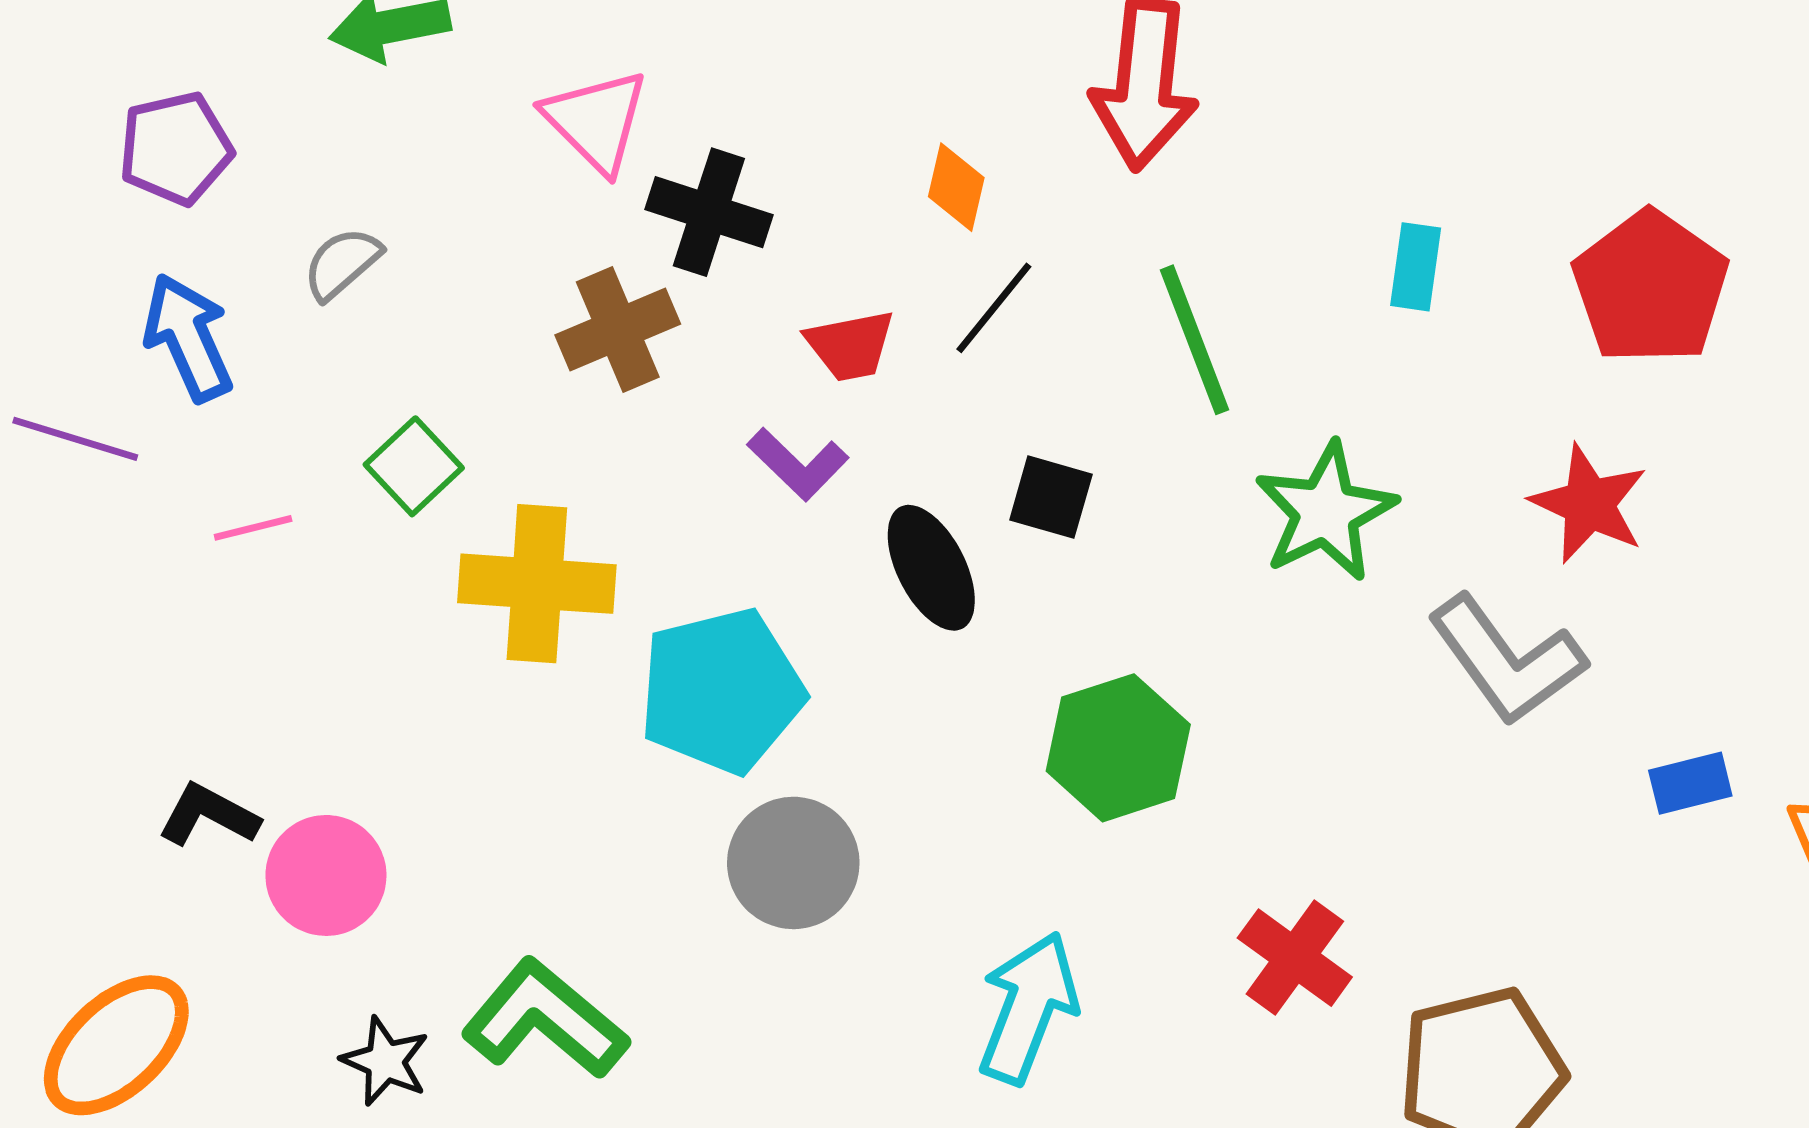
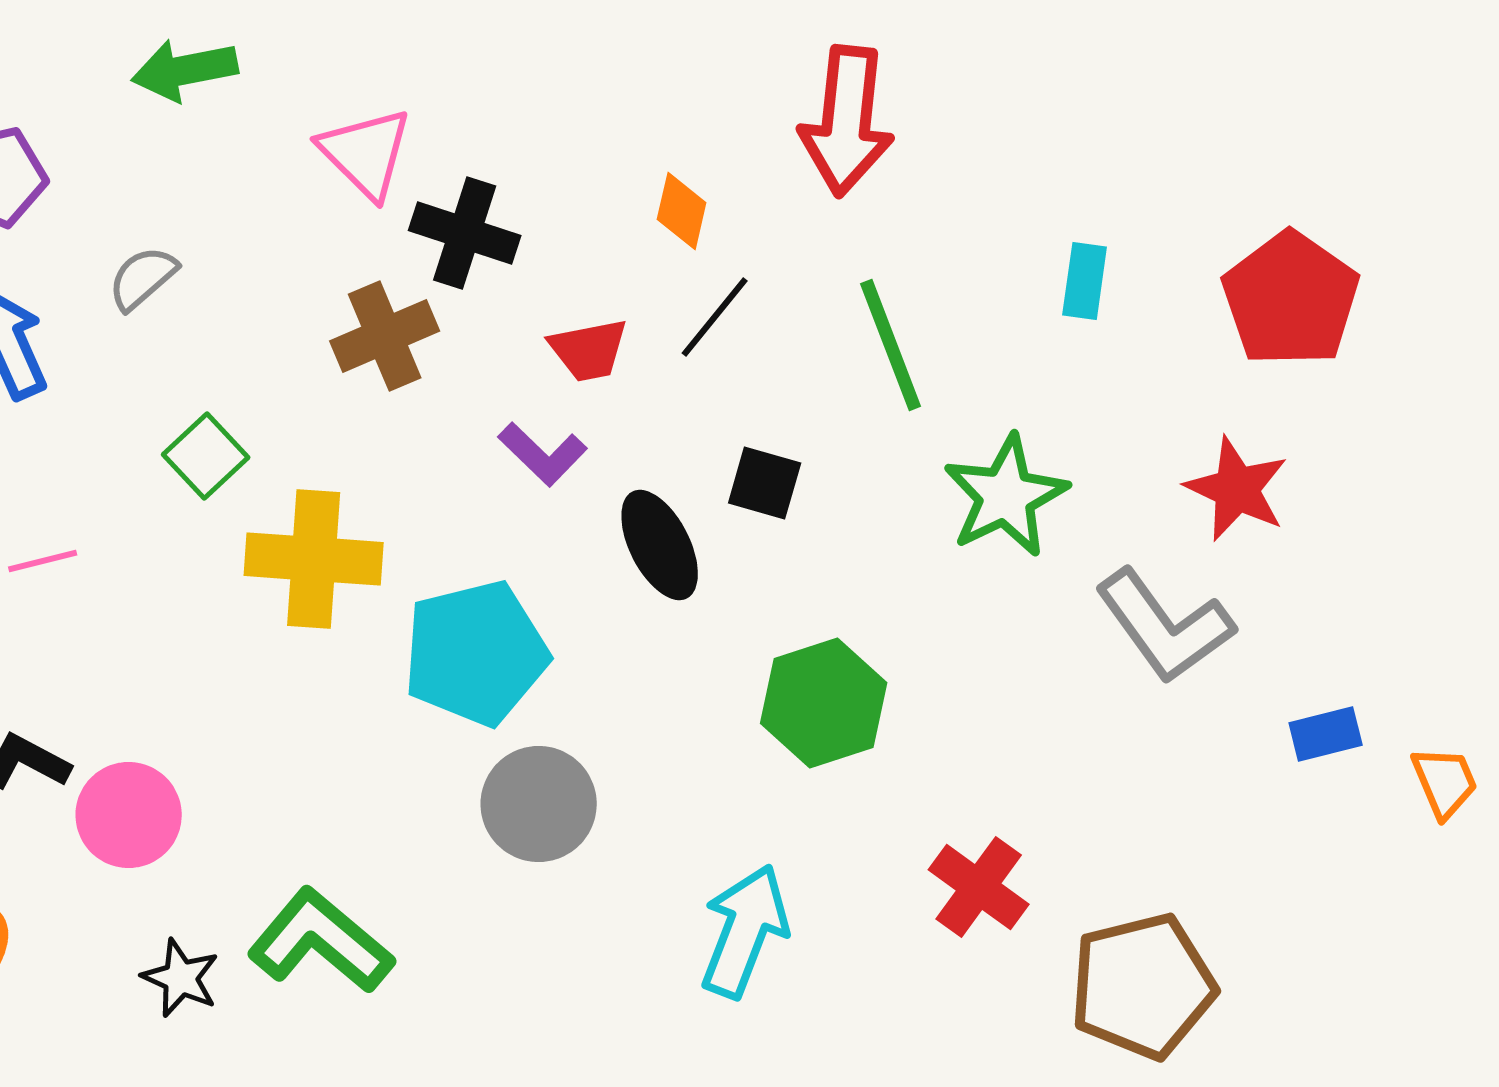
pink line: (253, 528) -> (43, 561), moved

